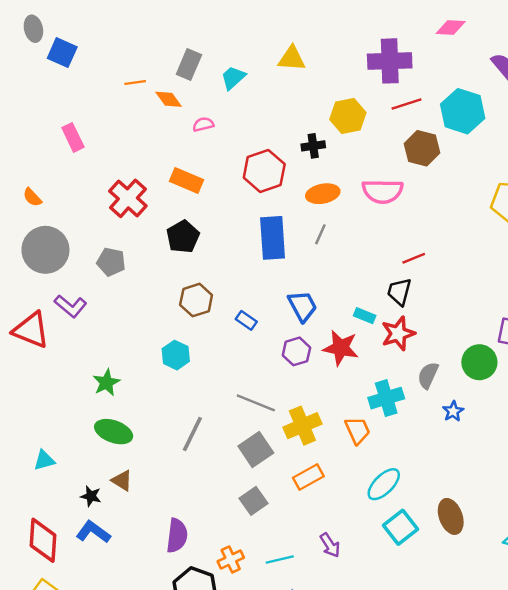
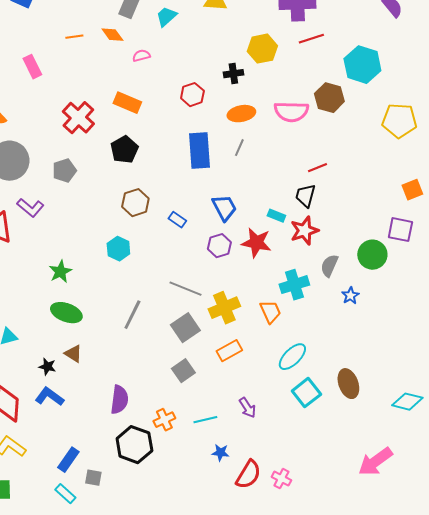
orange line: (135, 82) -> (74, 37), moved
cyan hexagon: (463, 111) -> (362, 65), moved
brown hexagon: (422, 148) -> (329, 98), moved
red hexagon: (264, 171) -> (192, 95), size x0.7
gray pentagon: (111, 262) -> (64, 171), turned -30

